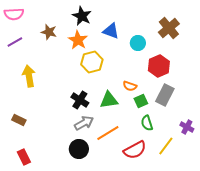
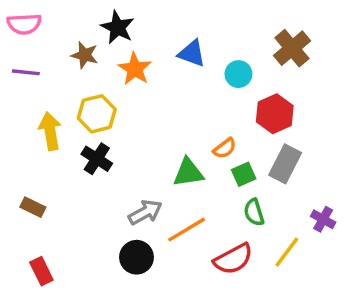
black star: (82, 16) -> (117, 27), moved
purple line: (15, 42) -> (26, 72), turned 35
yellow hexagon: (92, 62) -> (97, 114), moved
orange semicircle: (130, 86) -> (225, 148), turned -56
black cross: (80, 100) -> (97, 159), moved

